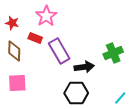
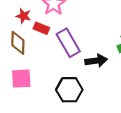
red star: (12, 23) -> (23, 16), moved
black hexagon: (76, 93) -> (69, 90), moved

